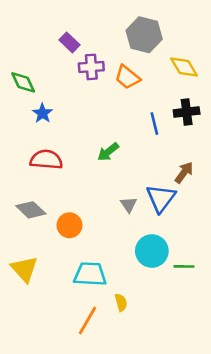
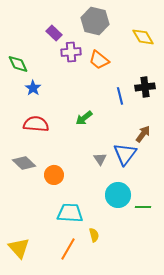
gray hexagon: (144, 35) -> (95, 21), moved
yellow diamond: (184, 67) -> (143, 37), moved
yellow triangle: (24, 269) -> (19, 248), moved

